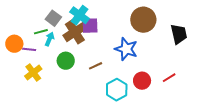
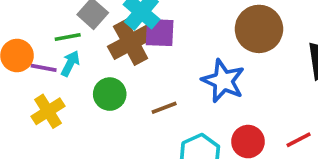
cyan arrow: (50, 39) -> (70, 63), moved

